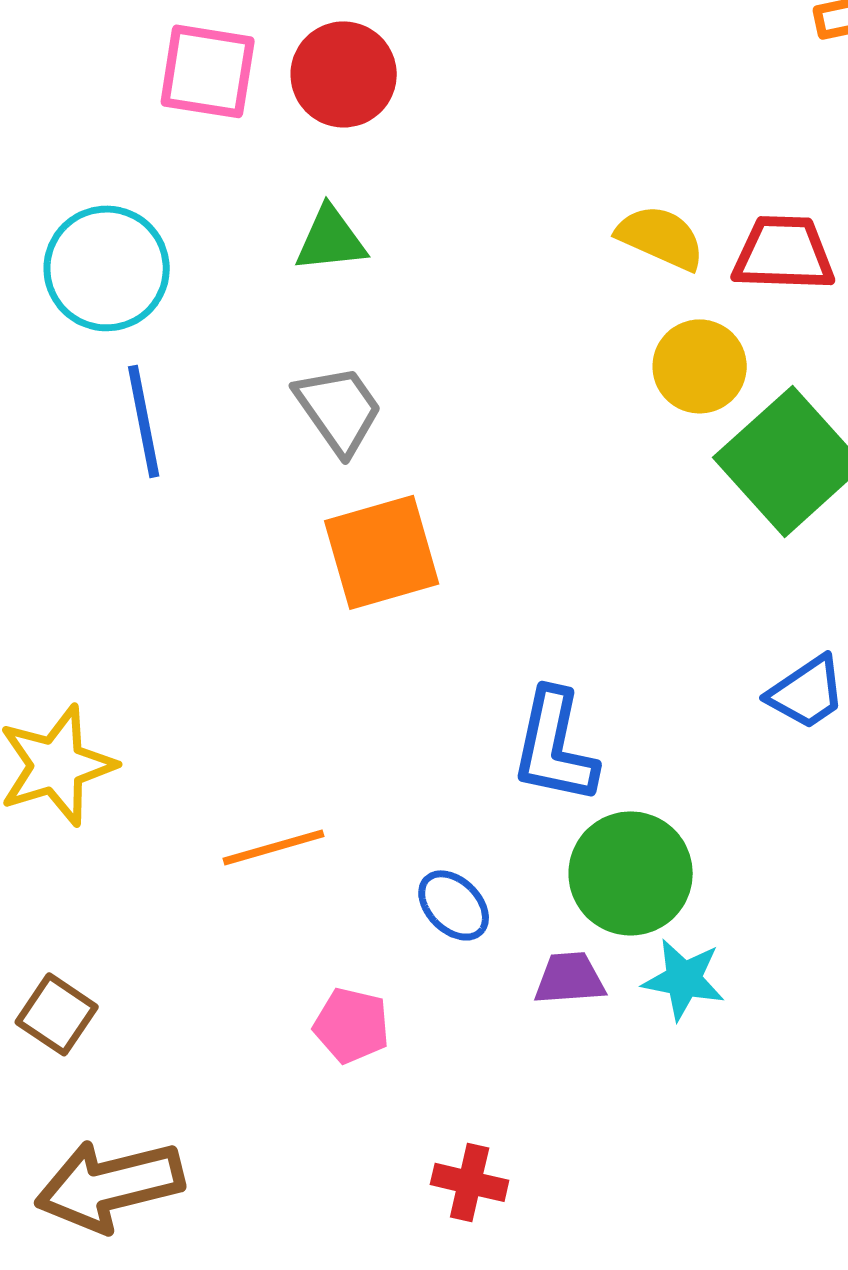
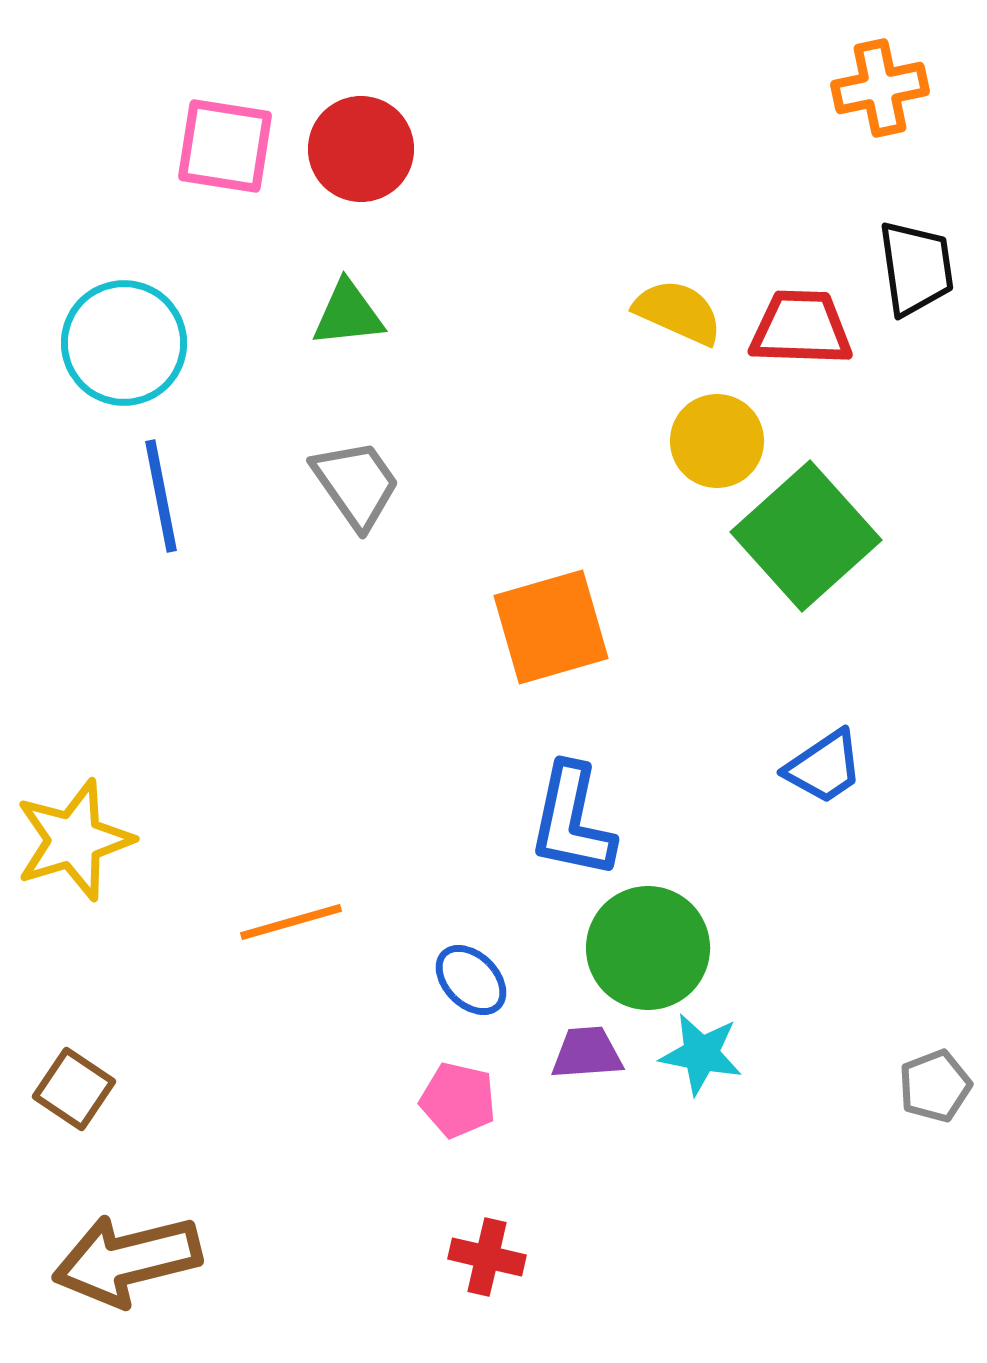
orange square: (382, 552) -> (551, 627), moved
pink pentagon: (352, 1025) -> (458, 1100), moved

